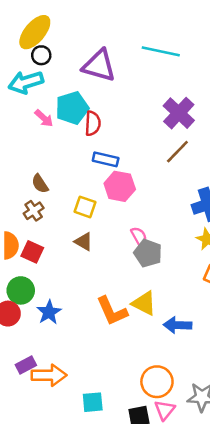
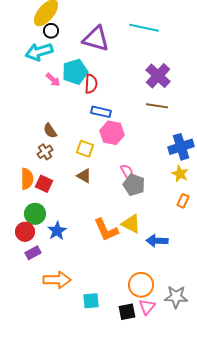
brown line: (177, 152) -> (157, 106), turned 55
purple rectangle: (26, 365) -> (33, 253), moved

